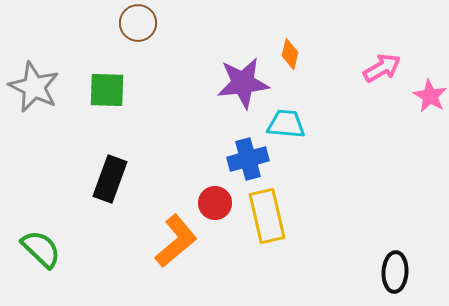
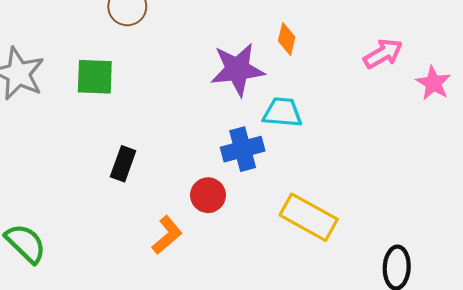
black rectangle: (110, 179) -> (123, 164), moved, size x0.7
yellow rectangle: (267, 216) -> (309, 217), moved, turned -48
orange L-shape: (176, 241) -> (167, 235), size x0.7

